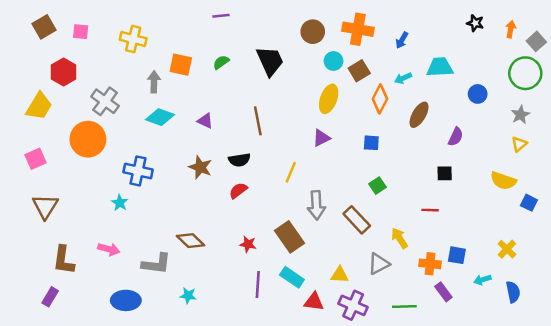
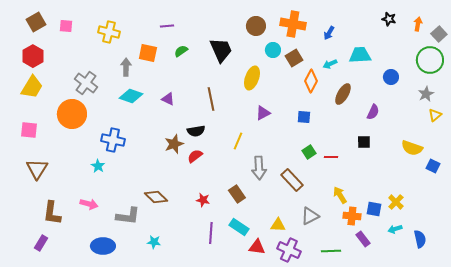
purple line: (221, 16) -> (167, 26), moved
red hexagon: (64, 72) -> (33, 56), moved
yellow ellipse: (329, 99) -> (252, 78), moved
yellow triangle: (519, 144) -> (435, 115), moved
pink square: (35, 159) -> (29, 130), turned 30
brown star: (200, 167) -> (174, 144), moved, turned 30
red line: (430, 210) -> (331, 157), moved
brown rectangle: (290, 237) -> (237, 194), size x0.7
yellow arrow: (399, 238) -> (340, 195), moved
yellow cross: (507, 249) -> (396, 202), moved

